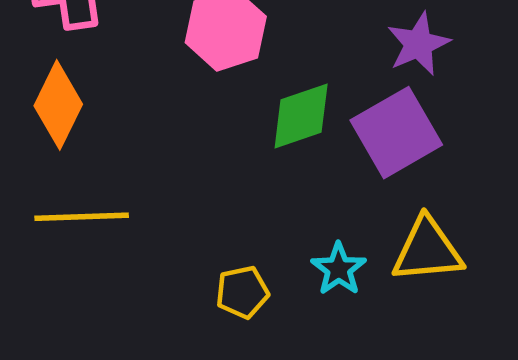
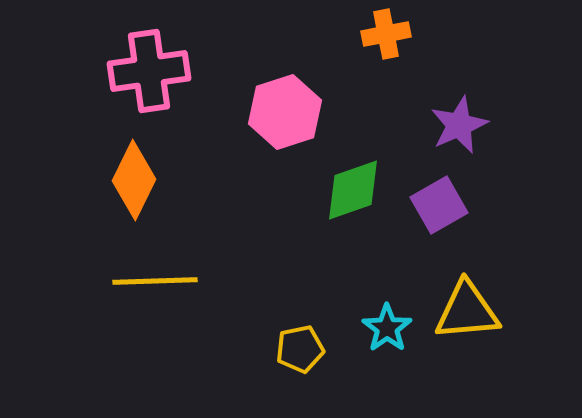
purple square: (396, 133) -> (439, 205), size x0.7

